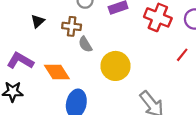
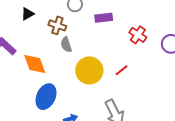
red cross: (158, 17) -> (138, 35), size x0.7
red line: (182, 55) -> (122, 70), moved

